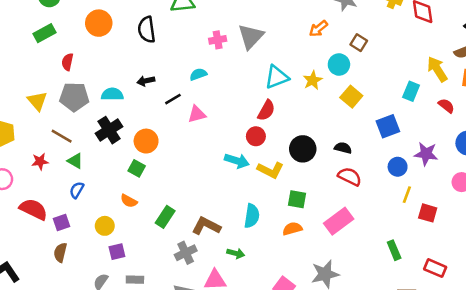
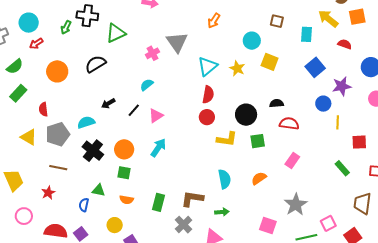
orange arrow: (318, 29) -> (214, 21), moved
black semicircle: (147, 30) -> (95, 64), turned 85
brown square: (359, 43) -> (277, 21), moved
yellow star: (313, 80) -> (237, 68), moved
cyan rectangle: (411, 91) -> (306, 34), moved
yellow triangle: (37, 101) -> (29, 137), moved
blue square: (388, 126) -> (315, 67), moved
green triangle: (75, 161) -> (99, 190), moved
cyan arrow: (237, 161) -> (158, 148), moved, turned -54
green square: (297, 199) -> (258, 141), moved
red square: (428, 213) -> (359, 142), moved
pink rectangle: (339, 221) -> (292, 160), size x0.7

